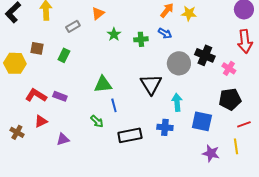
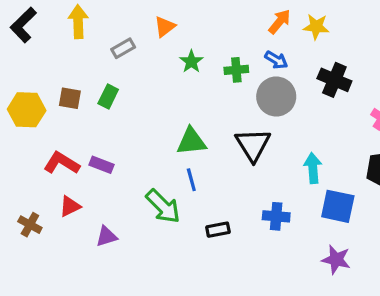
brown square: (37, 48) -> (70, 98), moved
black cross: (205, 55) -> (334, 80), moved
gray circle: (179, 63) -> (276, 97), moved
green triangle: (103, 84) -> (191, 141), moved
cyan arrow: (177, 102) -> (313, 168), moved
green arrow: (97, 121) -> (163, 206), size x1.6
black rectangle: (130, 135) -> (218, 230), size x0.6
purple star: (211, 153) -> (336, 260), moved

